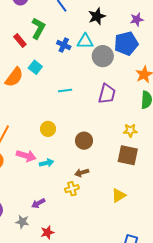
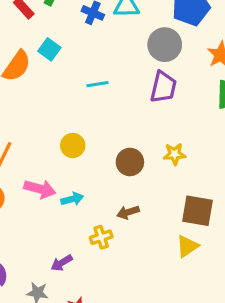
gray circle: (103, 56) -> (165, 45), moved
yellow star: (130, 130) -> (175, 154), moved
brown square: (128, 155) -> (197, 211), moved
yellow cross: (72, 189) -> (101, 237), moved

